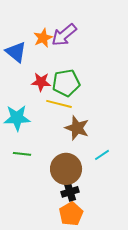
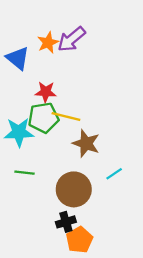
green pentagon: (66, 83) -> (43, 118), moved
black cross: (70, 192) -> (66, 222), moved

